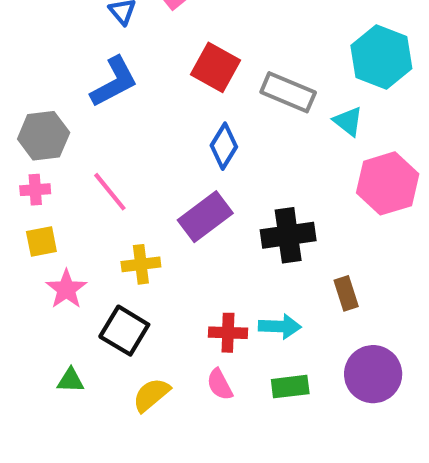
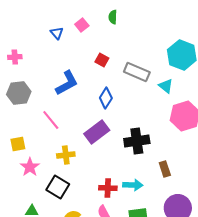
red square: (216, 67) -> (102, 60), size x0.6
blue L-shape: (114, 82) -> (67, 83), moved
pink cross: (35, 190) -> (15, 57), moved

